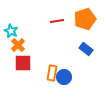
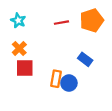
cyan star: (11, 31) -> (18, 20), moved
blue rectangle: (86, 49) -> (85, 59), moved

